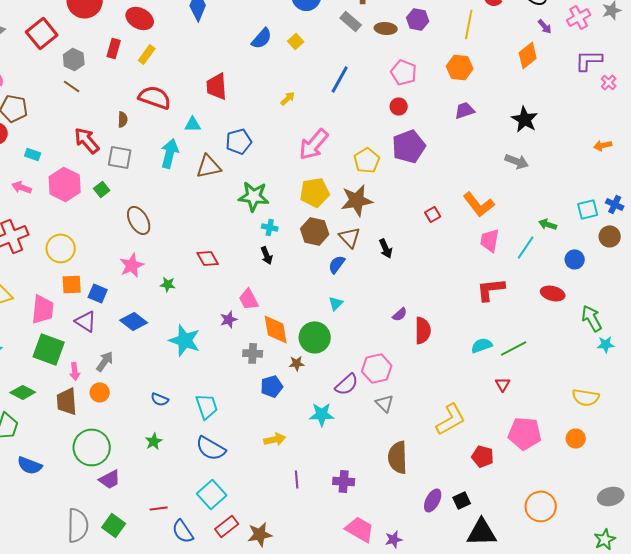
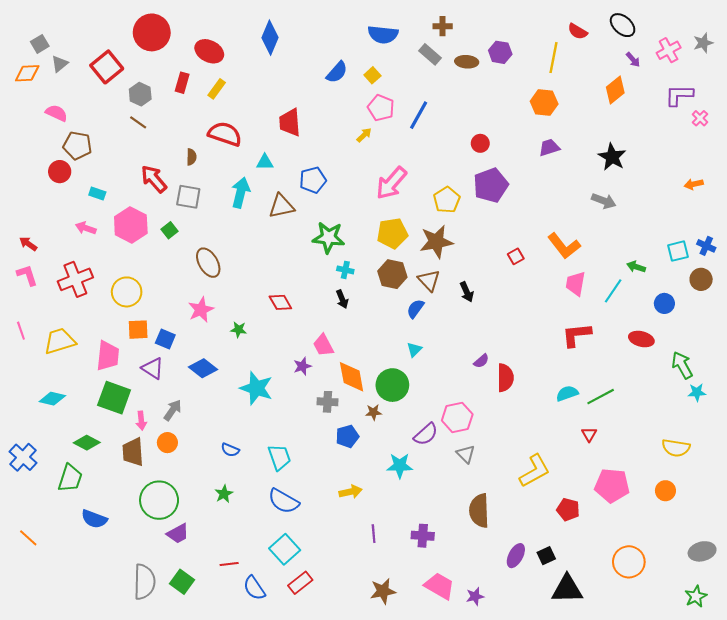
pink pentagon: (404, 72) -> (381, 108), moved
brown star: (260, 534) -> (383, 591), moved

